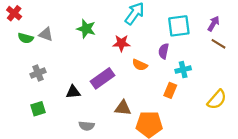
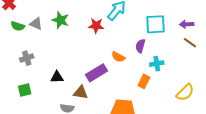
purple arrow: (214, 24) -> (187, 24), turned -128
green star: (86, 29) -> (60, 20), moved
red star: (121, 43) -> (96, 26), moved
purple rectangle: (103, 78) -> (97, 73), moved
brown triangle: (123, 108) -> (81, 92), moved

